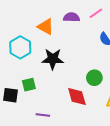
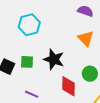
orange triangle: (46, 27) -> (86, 38), moved
black star: (53, 59) -> (54, 59), moved

